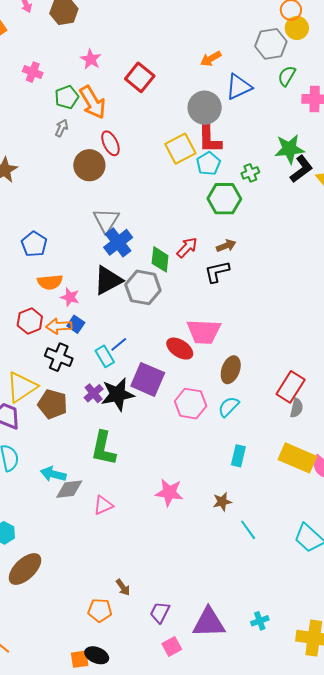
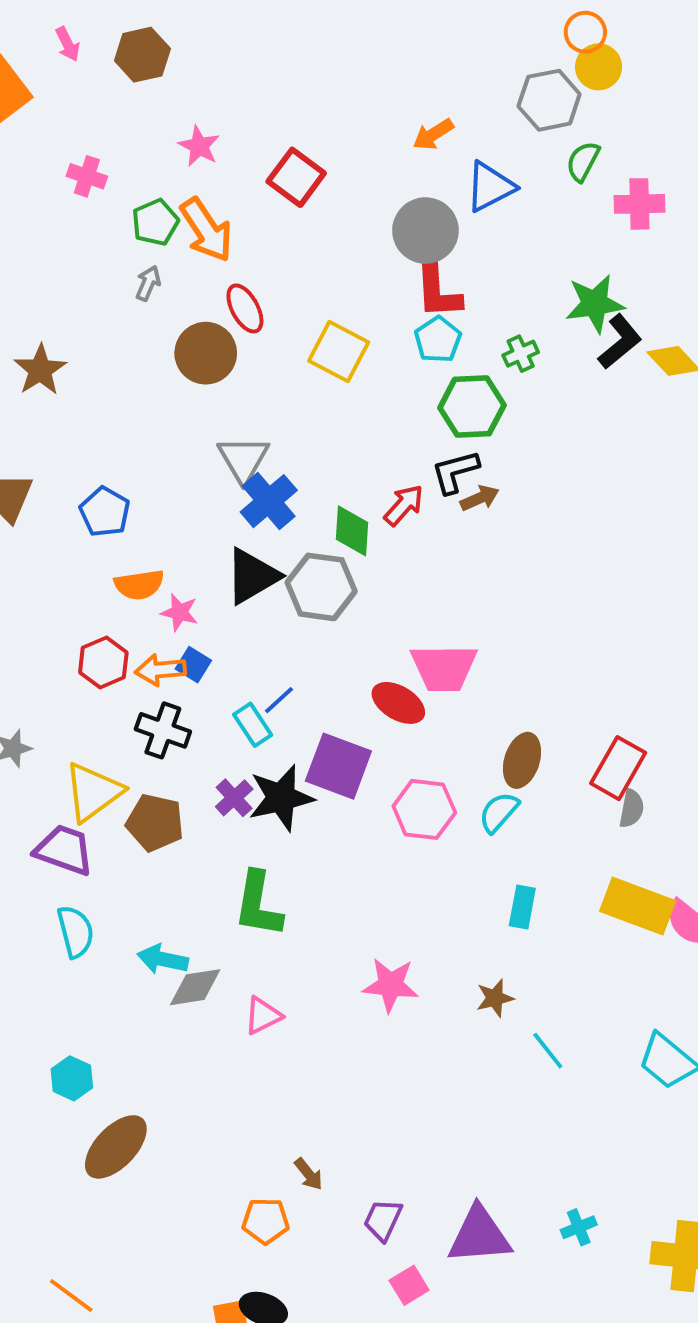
yellow square: (180, 149) -> (339, 351), moved, turned -32
black L-shape: (217, 272) -> (455, 472), moved
brown ellipse: (231, 370) -> (522, 760), moved

